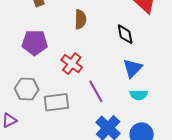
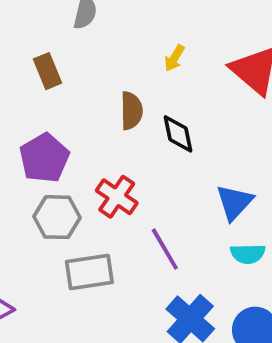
black diamond: (125, 34) -> (178, 134), moved
purple pentagon: (35, 43) -> (44, 158), turned -30
gray hexagon: (27, 89) -> (57, 217), moved

